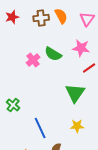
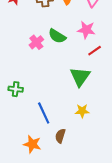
green cross: (13, 105) -> (16, 89), turned -32

